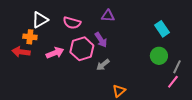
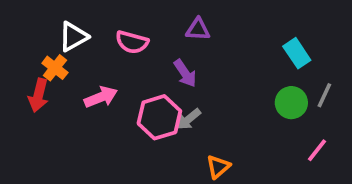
orange cross: (30, 37) -> (55, 68), turned 32
pink hexagon: (82, 49) -> (159, 117), moved
red arrow: (21, 52) -> (38, 95), turned -84
gray line: (177, 67) -> (324, 95), moved

